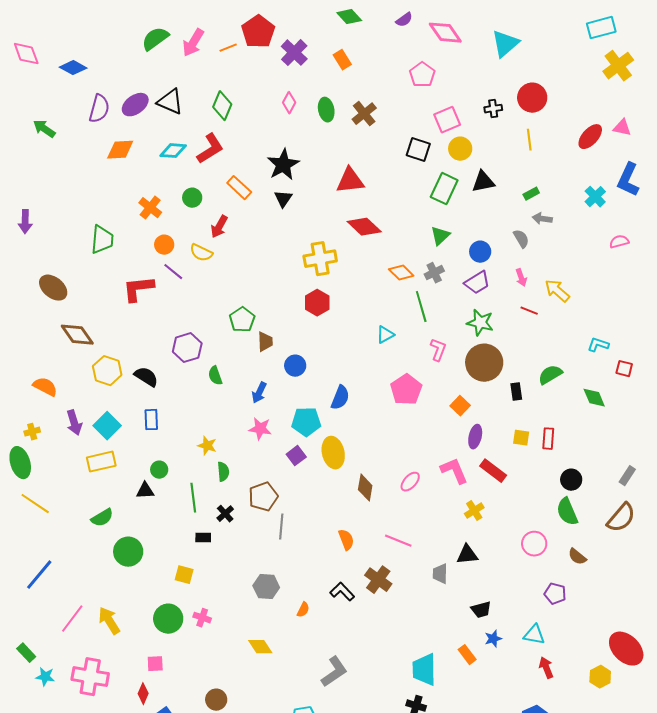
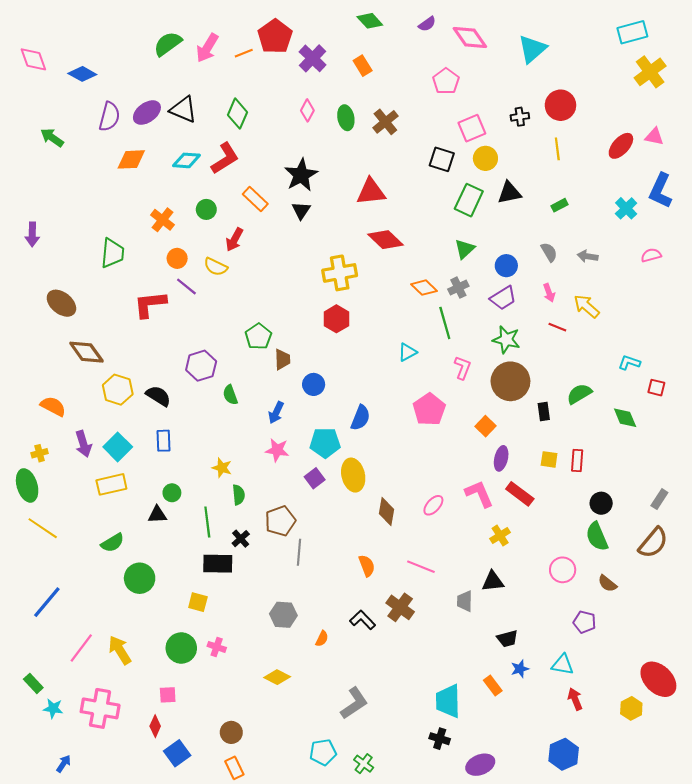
gray arrow: (542, 219) -> (588, 256), moved
black rectangle: (203, 538) -> (218, 564), size x1.8
yellow diamond: (260, 647) -> (277, 677), turned -30

